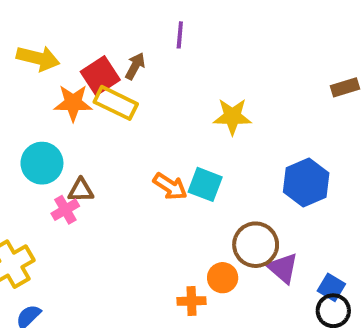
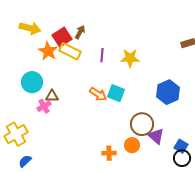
purple line: (180, 35) -> (102, 55), moved
orange star: (73, 103) -> (48, 51), turned 30
orange circle: (223, 278) -> (132, 145), moved

